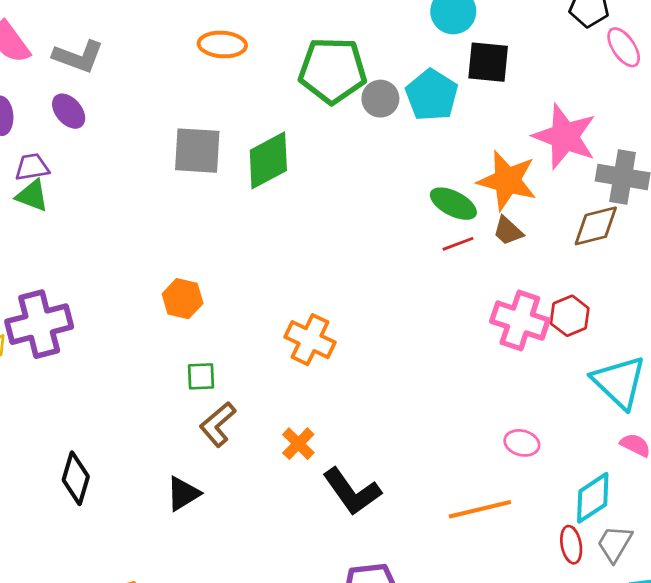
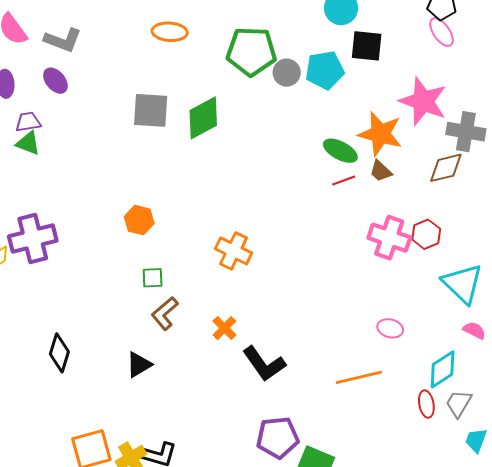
pink ellipse: (624, 47) -> (441, 32), moved
cyan pentagon: (432, 95) -> (325, 70), turned 30

